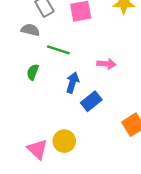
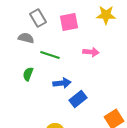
pink arrow: (106, 64) -> (91, 52), moved
blue arrow: (72, 83) -> (62, 83), turned 66

